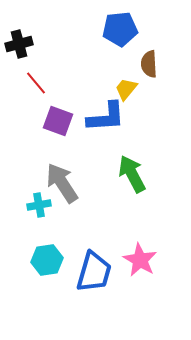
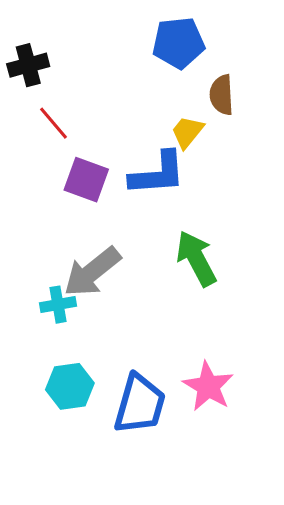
gray arrow: (62, 183) -> (92, 272), turned -96

